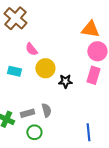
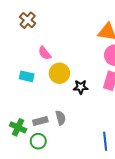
brown cross: (15, 18) -> (28, 20), size x0.7
green circle: (34, 132) -> (38, 141), moved

